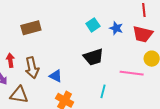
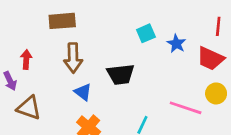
black trapezoid: (93, 57) -> (121, 74), moved
brown arrow: (32, 68) -> (73, 58), moved

